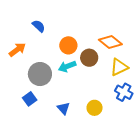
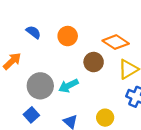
orange circle: (68, 45) -> (68, 36), moved
cyan arrow: (67, 66) -> (68, 86), moved

